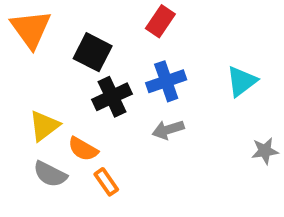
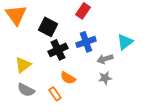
gray arrow: (168, 130) -> (105, 59), moved
orange semicircle: (83, 149) -> (68, 78), moved
gray star: (265, 151) -> (105, 78), moved

